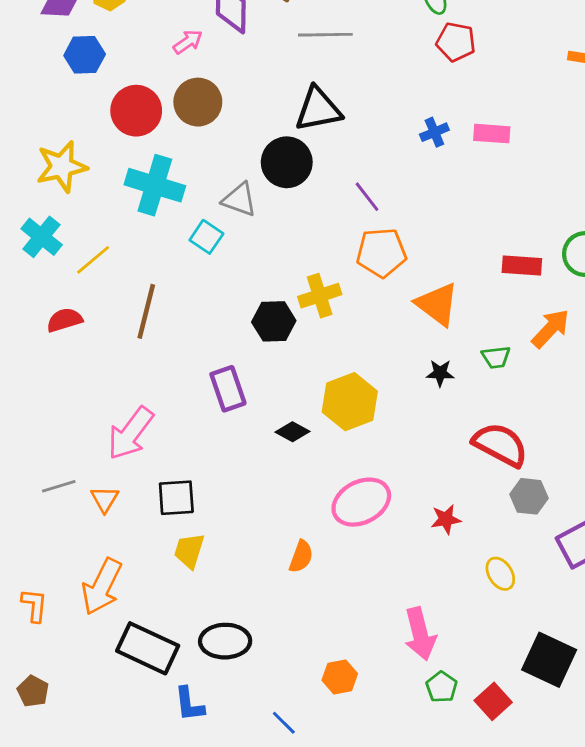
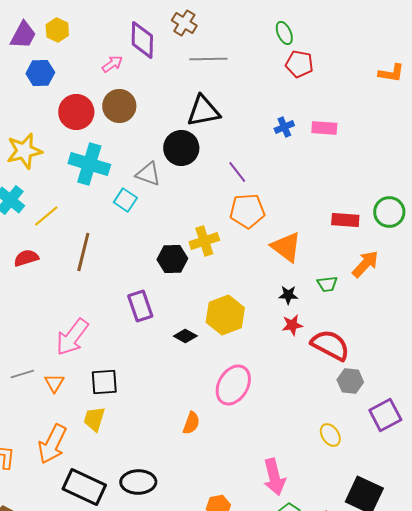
pink ellipse: (361, 502) -> (233, 385), turned -33
red star: (446, 519) -> (292, 325), moved
yellow trapezoid: (189, 551) -> (94, 419), moved

